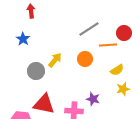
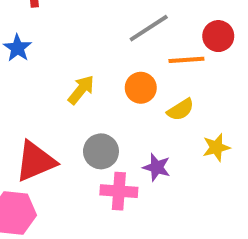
yellow semicircle: (117, 70) -> (181, 110), moved
gray circle: (36, 71) -> (101, 151), moved
red triangle: (44, 104) -> (35, 161), moved, turned -35

